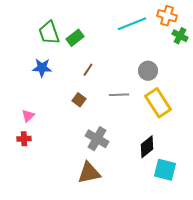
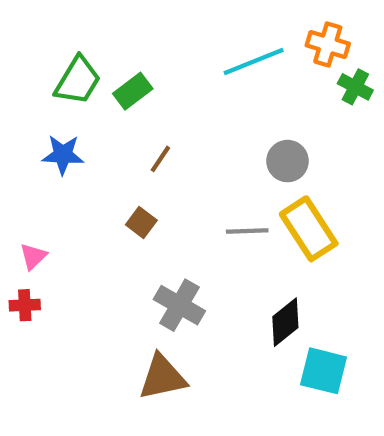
green trapezoid: (49, 33) -> (78, 81), turned -130
gray line: (119, 95) -> (247, 231), moved

